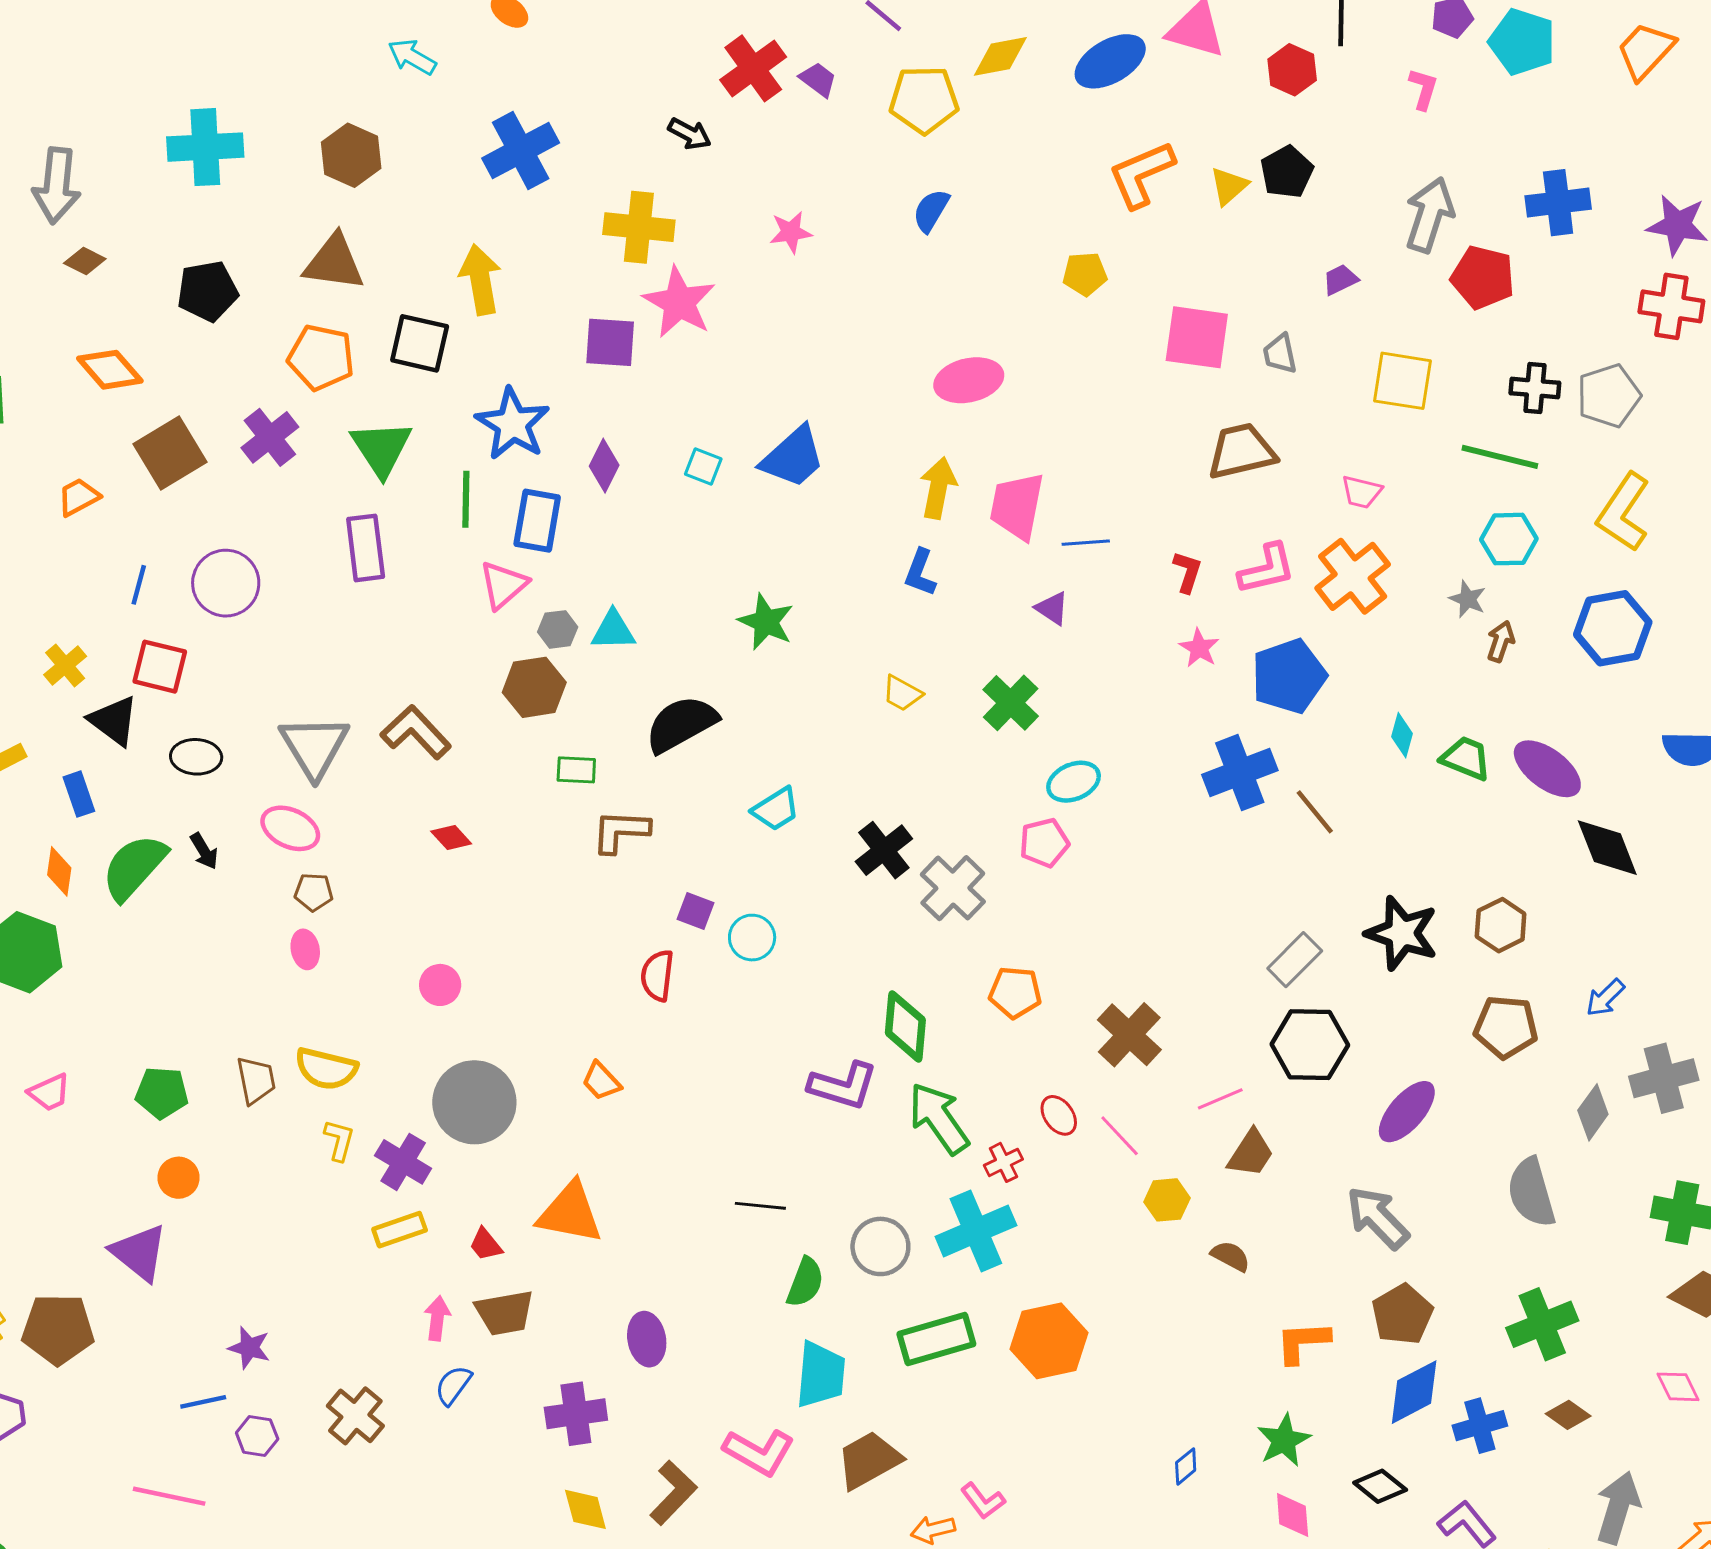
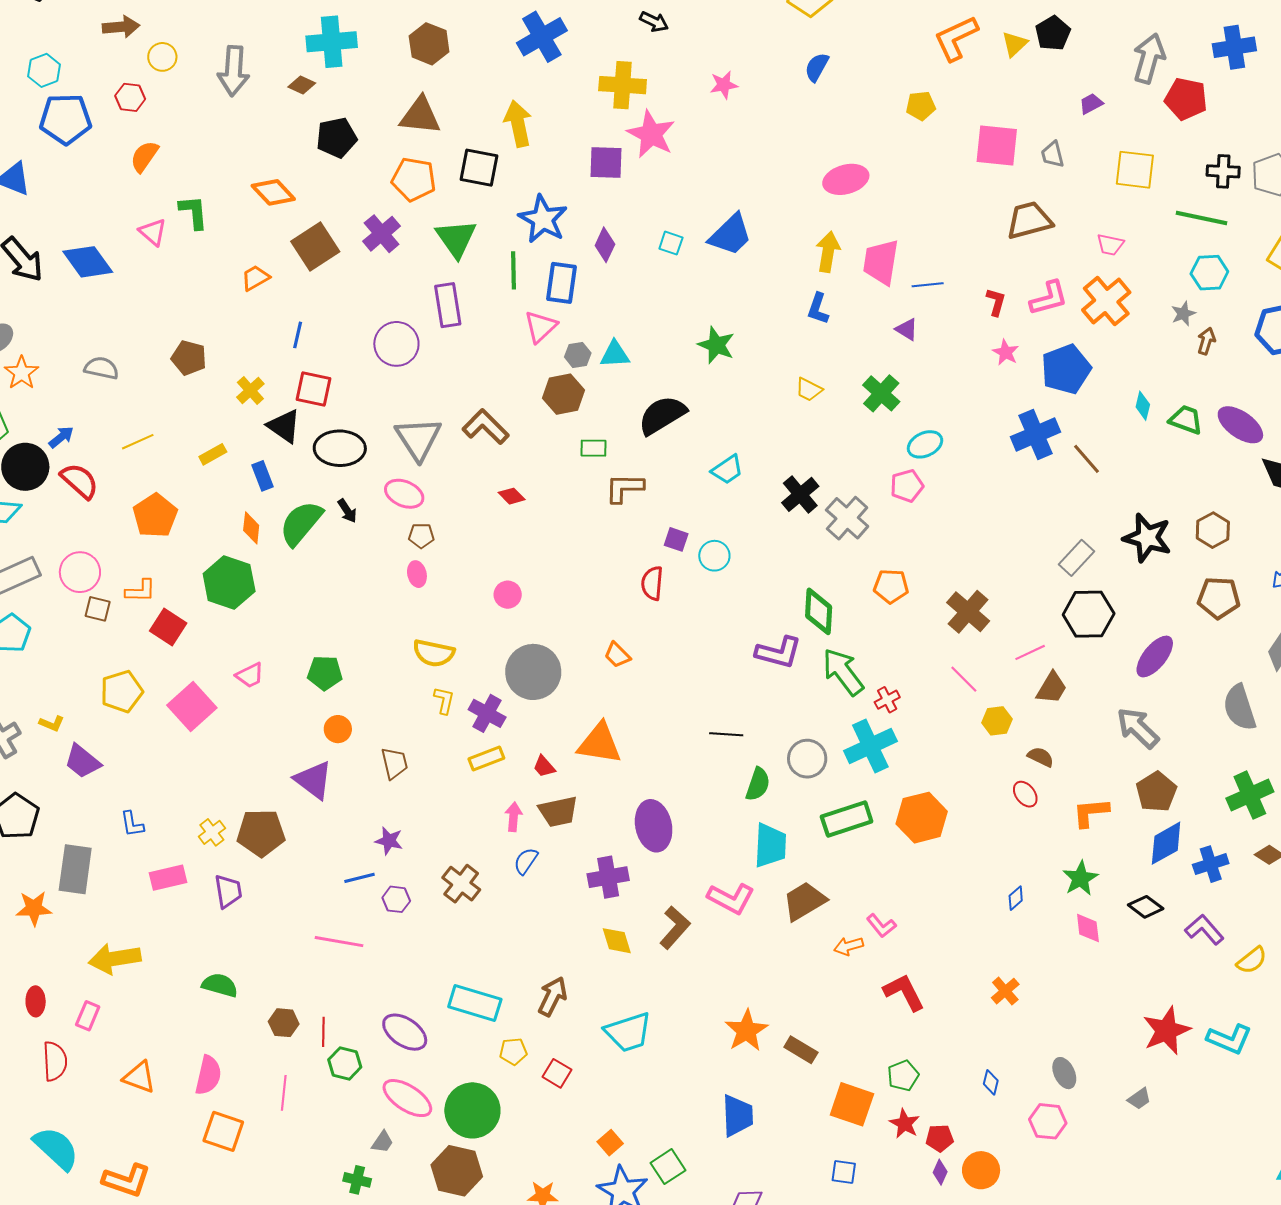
brown diamond: (85, 261) -> (302, 85), moved
purple circle: (226, 583) -> (396, 344), moved
gray star: (1468, 599) -> (1183, 314), turned 30
black ellipse: (196, 757) -> (340, 448), size x1.5
brown trapezoid: (256, 1080) -> (394, 763), moved
red ellipse: (1059, 1115) -> (1025, 794), moved
purple ellipse: (647, 1339) -> (654, 826), size x1.4

